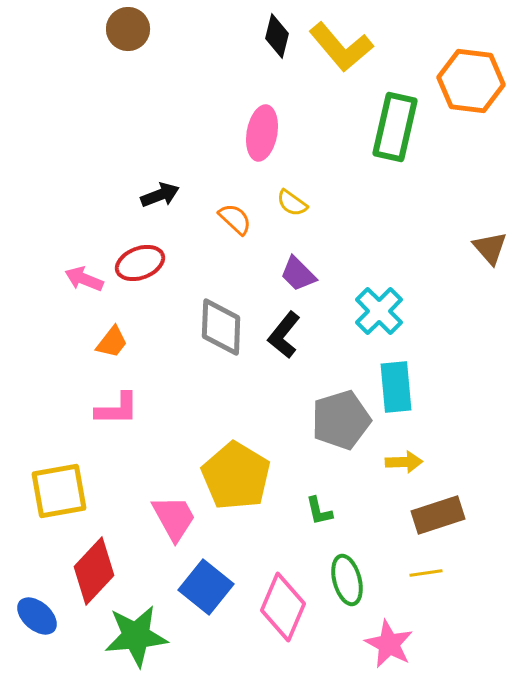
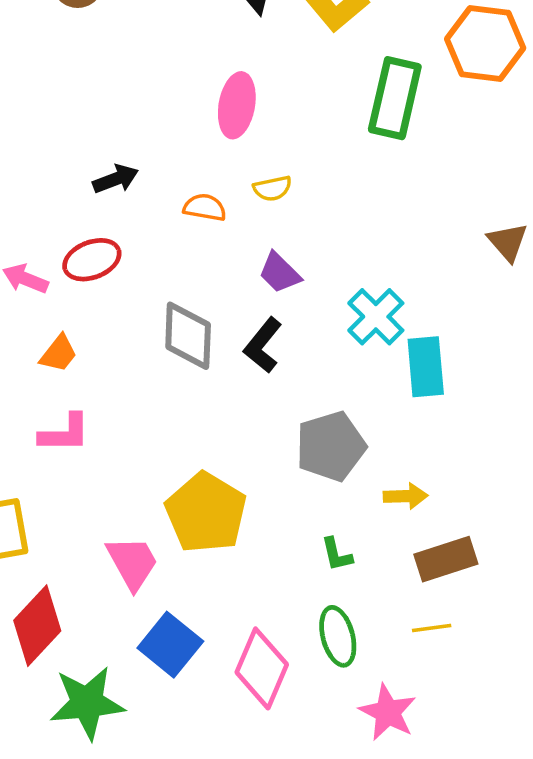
yellow semicircle: (292, 203) -> (272, 188), turned -48
orange semicircle: (235, 219) -> (205, 207), turned -33
cyan rectangle: (396, 387) -> (426, 367), moved
green L-shape: (319, 511) -> (337, 554), moved

